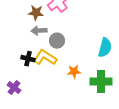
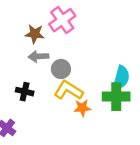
yellow L-shape: (45, 58) -> (69, 90), moved
green cross: (101, 82) -> (116, 97), moved

